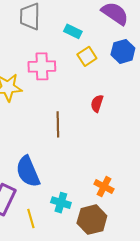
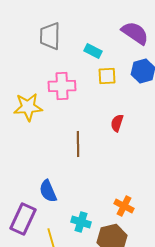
yellow square: (87, 56) -> (107, 76), turned 30
blue semicircle: (28, 172) -> (48, 191), size x0.7

